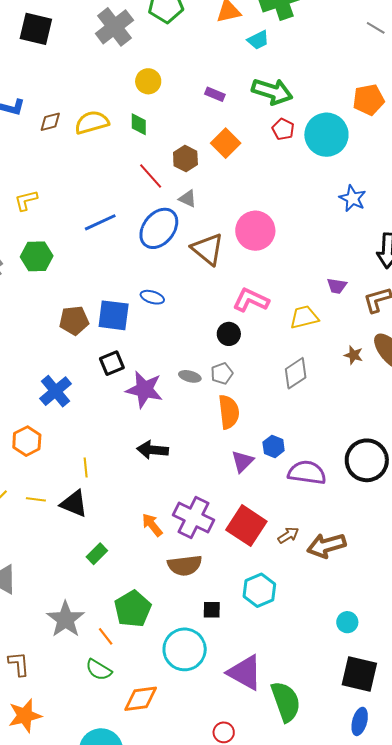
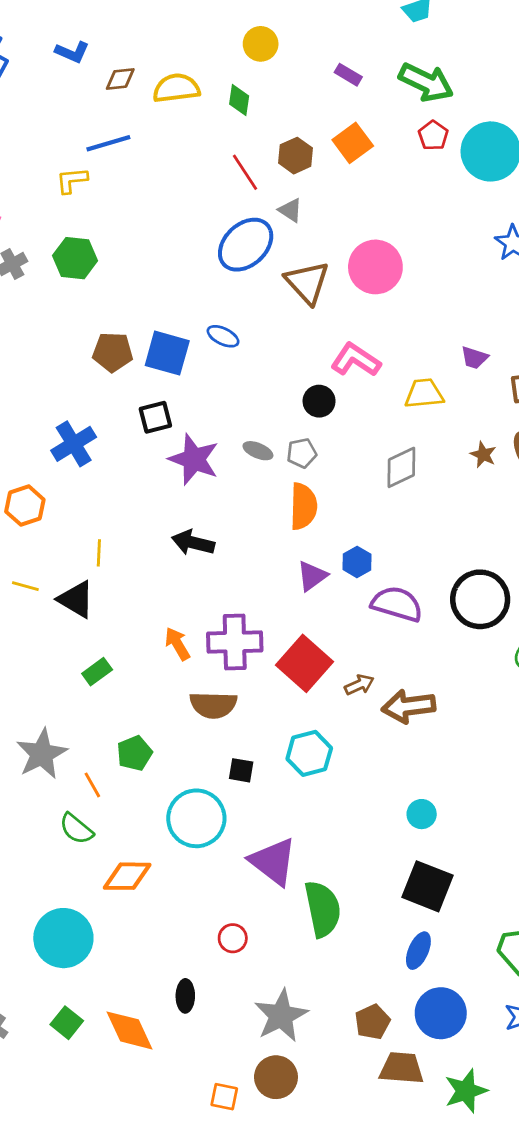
blue line: (100, 222) -> (108, 143), moved
purple cross: (193, 517) -> (235, 642), turned -36
green pentagon: (133, 609) -> (134, 753), size x0.7

